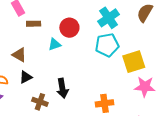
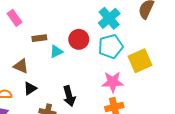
brown rectangle: (34, 24) -> (39, 38), moved
red circle: (69, 28) -> (79, 39), moved
pink star: (145, 87) -> (113, 82), moved

